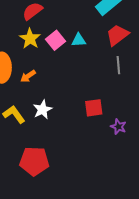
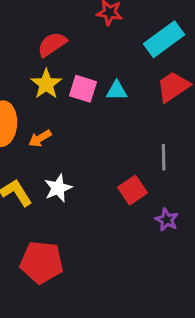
pink square: (55, 40) -> (83, 89), turned -36
gray line: (118, 65) -> (164, 157), moved
red square: (94, 108) -> (132, 190), turned -30

